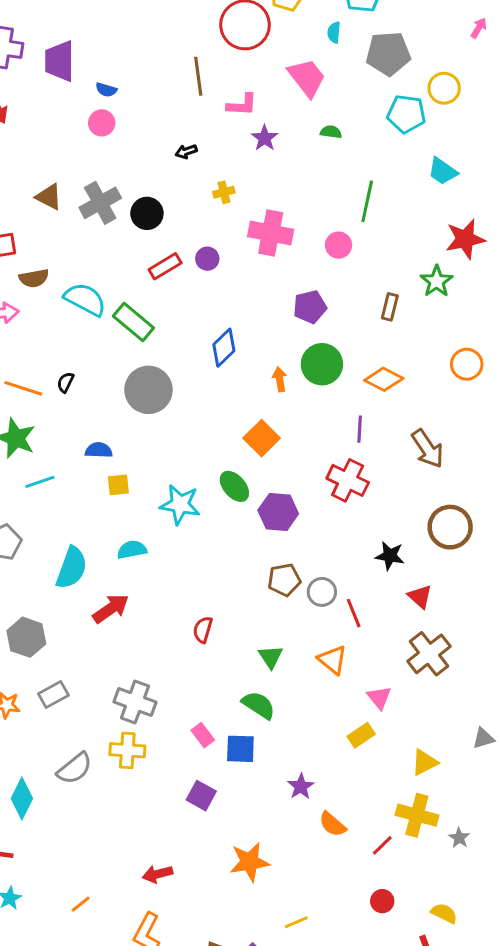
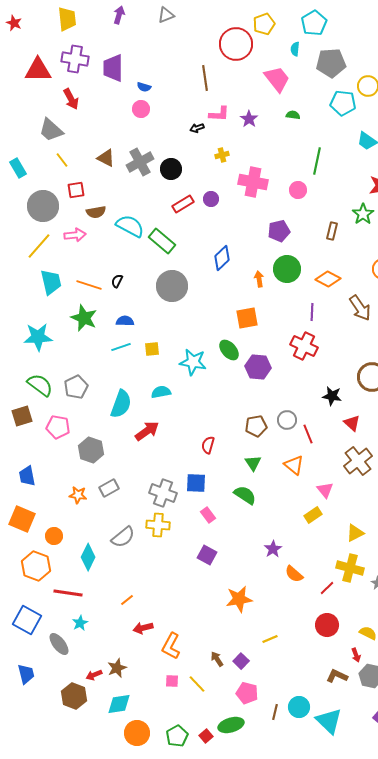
pink L-shape: (242, 105) -> (219, 114), moved
orange square: (262, 438) -> (247, 318), turned 35
brown arrow: (427, 449) -> (360, 308), moved
blue semicircle: (99, 450) -> (125, 321), moved
cyan line: (40, 482) -> (121, 347), moved
brown pentagon: (284, 580) -> (256, 426), moved
blue square: (240, 749) -> (196, 483), moved
red arrow: (158, 874) -> (143, 628), moved
red circle: (382, 901) -> (327, 625), size x1.5
orange line: (81, 904) -> (127, 600), moved

